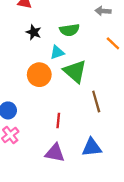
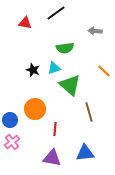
black star: (34, 32) -> (33, 70), moved
orange line: (113, 43) -> (104, 71), moved
orange circle: (39, 75) -> (35, 109), moved

